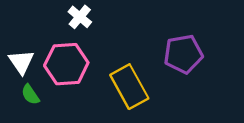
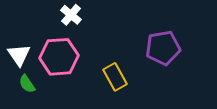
yellow rectangle: (129, 87) -> (115, 77), size x0.7

